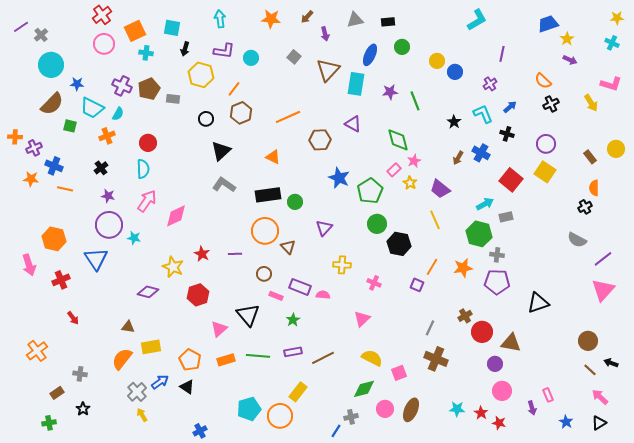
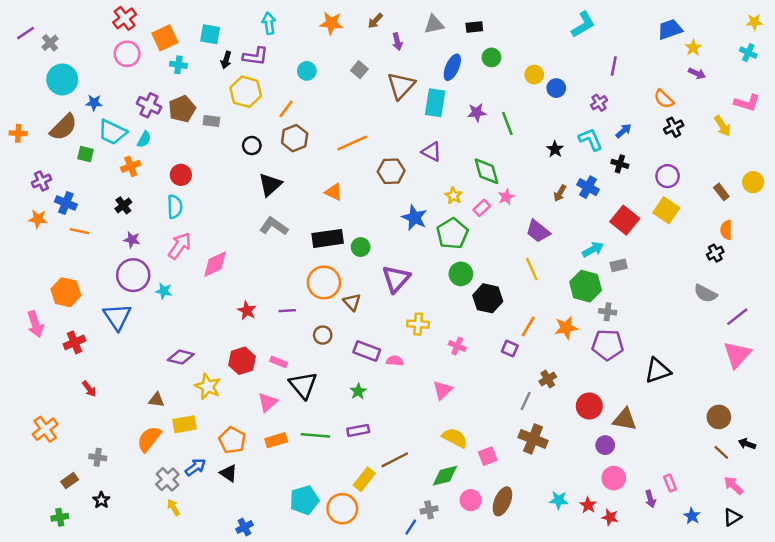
purple L-shape: (224, 51) -> (255, 56), moved
orange cross: (15, 137) -> (18, 133), moved
yellow star: (410, 183) -> (454, 196), moved
purple triangle: (324, 228) -> (396, 279), size x1.4
yellow star: (173, 267) -> (208, 386), moved
pink rectangle: (276, 296) -> (279, 362), moved
brown cross: (465, 316) -> (548, 379), moved
brown line: (323, 358) -> (395, 460), moved

